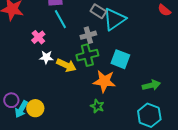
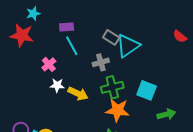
green cross: (87, 55) -> (112, 87), moved
cyan square: (120, 59) -> (147, 90), moved

